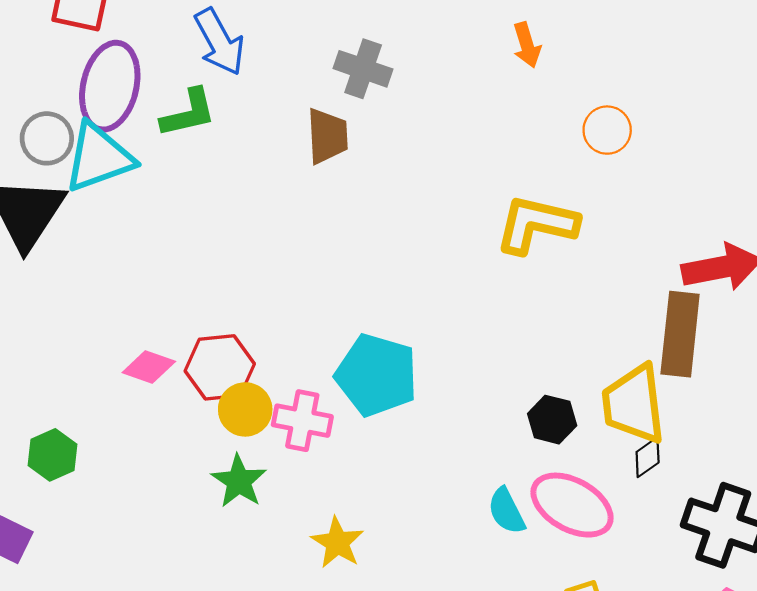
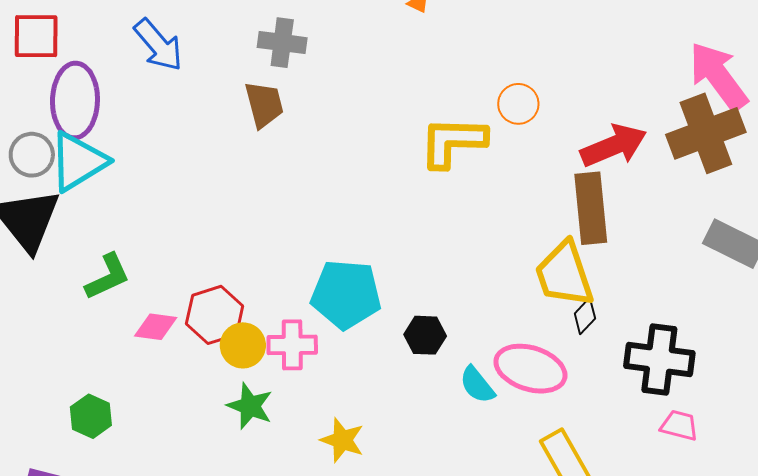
green L-shape: (188, 113) -> (108, 277), moved
orange circle: (607, 130) -> (518, 104), moved
black hexagon: (552, 420) -> (425, 335), moved

